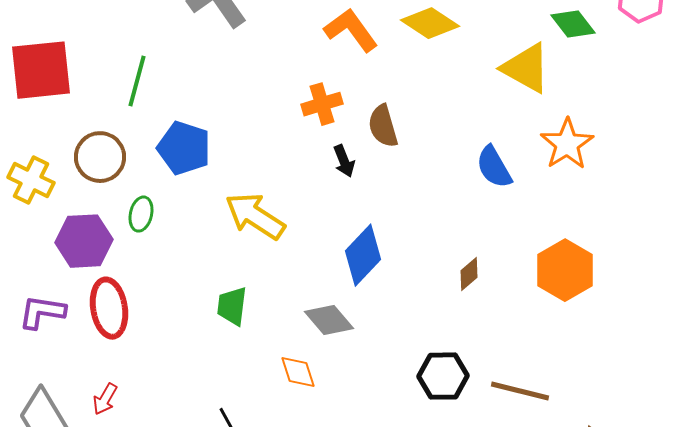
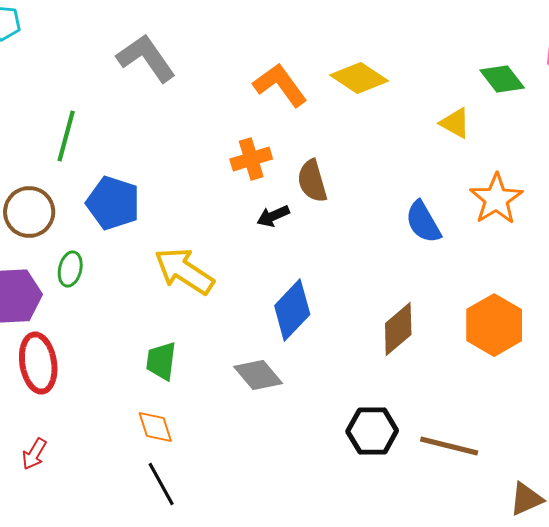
yellow triangle: (526, 68) -> (455, 123), size x0.6
black arrow: (344, 161) -> (273, 216), turned 88
brown diamond: (469, 274) -> (398, 329), size x1.6
orange diamond: (298, 372) -> (155, 427), moved

